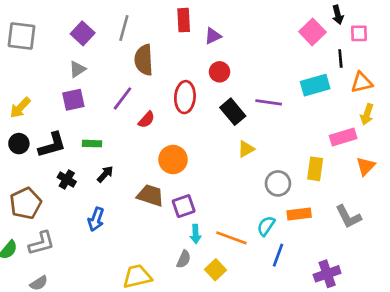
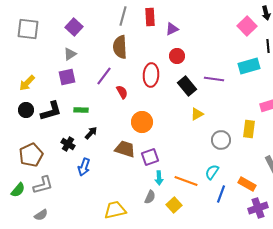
gray line: (124, 28) -> (123, 16), moved
red semicircle: (146, 120) -> (122, 92), turned -72
black cross: (67, 179) -> (68, 144), moved
orange rectangle: (299, 214) -> (247, 184), moved, turned 36

